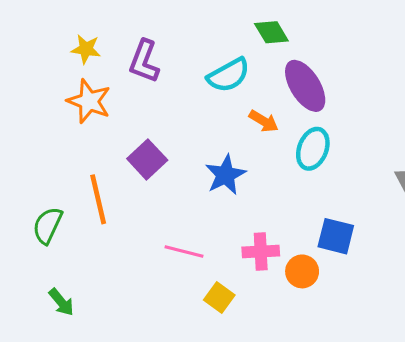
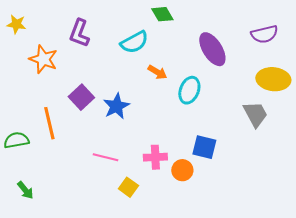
yellow star: (86, 49) -> (16, 24), moved
purple ellipse: (305, 86) -> (212, 49), moved
blue star: (225, 175) -> (116, 106), moved
green semicircle: (48, 225) -> (16, 140), turned 55

